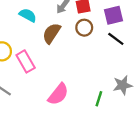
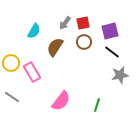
cyan semicircle: (28, 15) -> (34, 31), turned 91
gray star: (123, 85) -> (120, 75), moved

